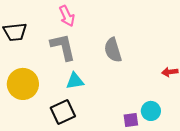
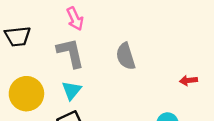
cyan triangle: (75, 81) -> (72, 90), moved, turned -42

